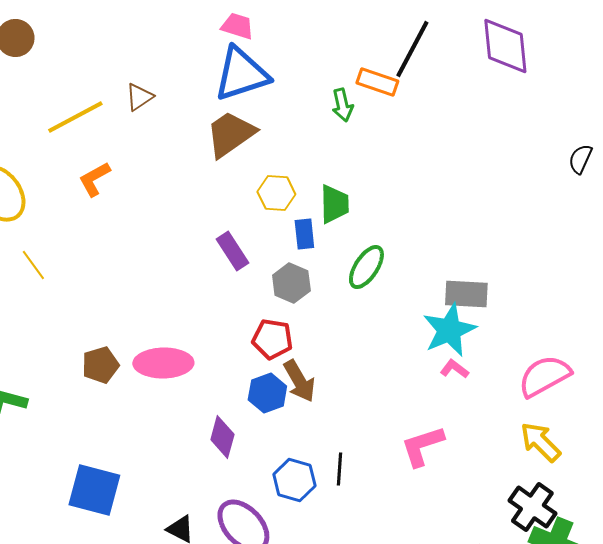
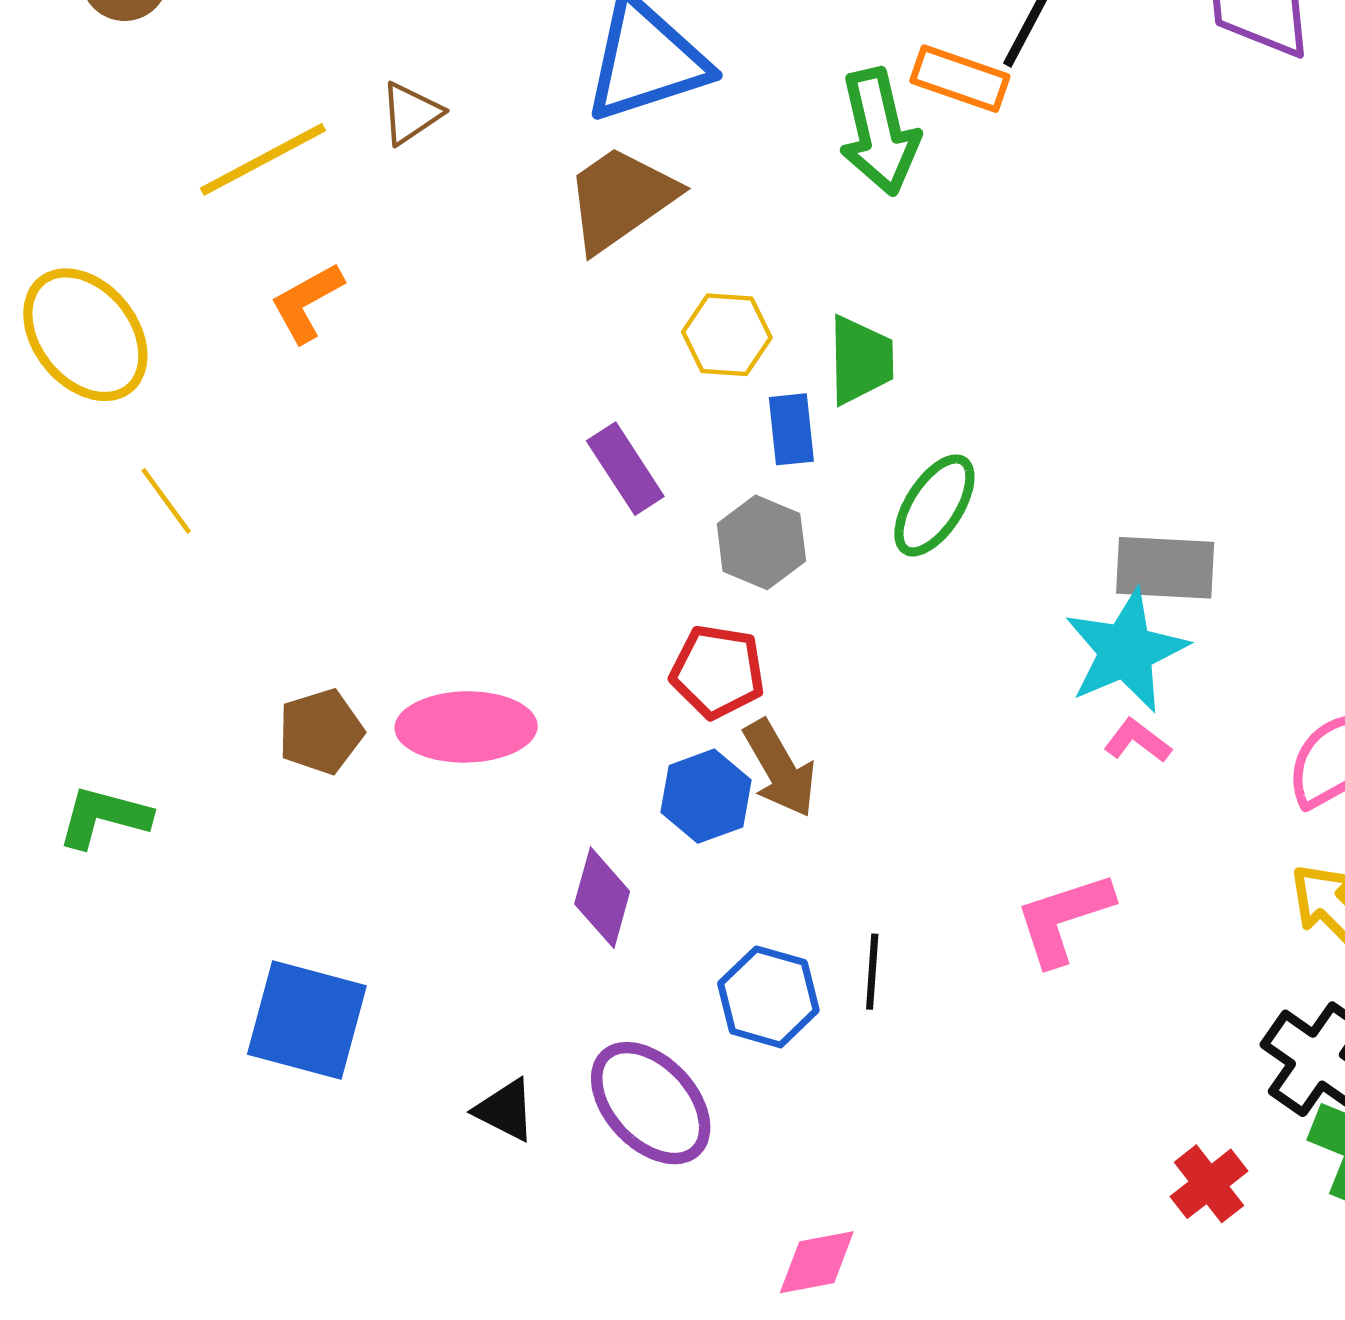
green arrow: (342, 105) -> (879, 132), size x1.6

